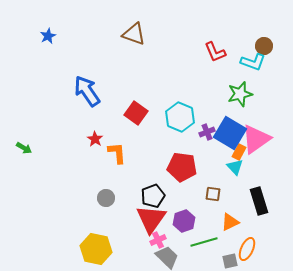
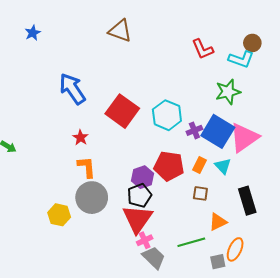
red square: (136, 113) -> (122, 111), size x1.4
orange rectangle: (239, 152) -> (199, 165), moved
orange L-shape: (117, 153) -> (87, 167), moved
gray circle: (106, 198) -> (92, 198), size x1.8
purple hexagon: (184, 221) -> (143, 177), moved
yellow hexagon: (96, 249) -> (59, 215), moved, size x0.7

